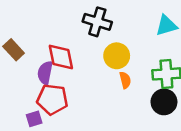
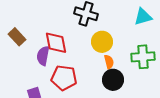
red pentagon: (52, 99) -> (64, 78), moved
black circle: (164, 102) -> (113, 80), moved

